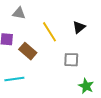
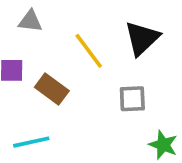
black triangle: (79, 27) -> (142, 38), size x1.5

